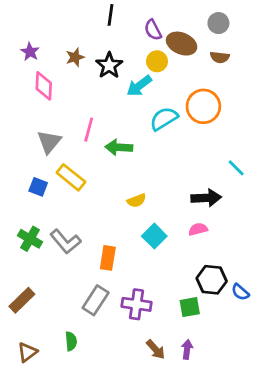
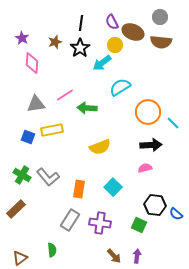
black line: (111, 15) -> (81, 23), moved
brown semicircle: (220, 57) -> (161, 42), size x1.5
orange circle: (203, 106) -> (148, 112), moved
pink line: (89, 130) -> (65, 95), turned 42
gray triangle: (49, 142) -> (36, 104), turned 42
yellow rectangle: (71, 177) -> (52, 130), turned -50
yellow semicircle: (137, 201) -> (100, 147), size x1.5
cyan square: (154, 236) -> (113, 187), moved
brown rectangle: (22, 300) -> (16, 209), moved
green square: (190, 307) -> (139, 225), turned 35

